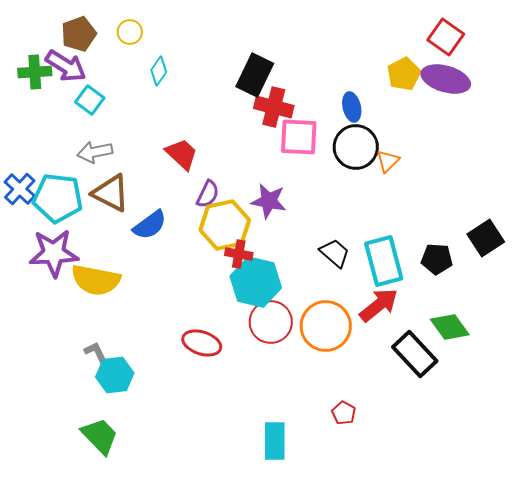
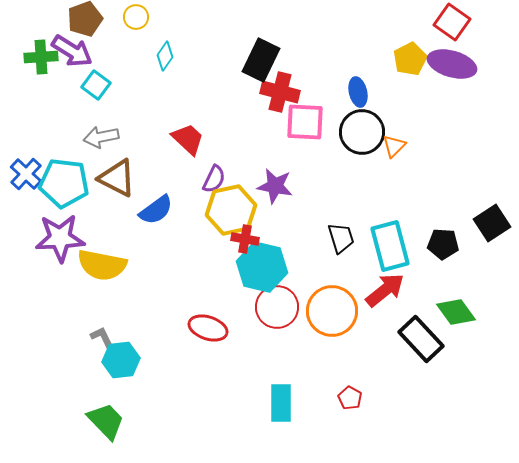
black trapezoid: (335, 253) -> (341, 238), turned 32
cyan rectangle: (275, 441) -> (281, 403), moved

